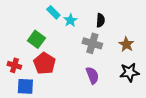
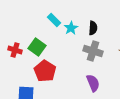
black semicircle: (100, 20) -> (93, 28), moved
red cross: (14, 65) -> (15, 50), moved

